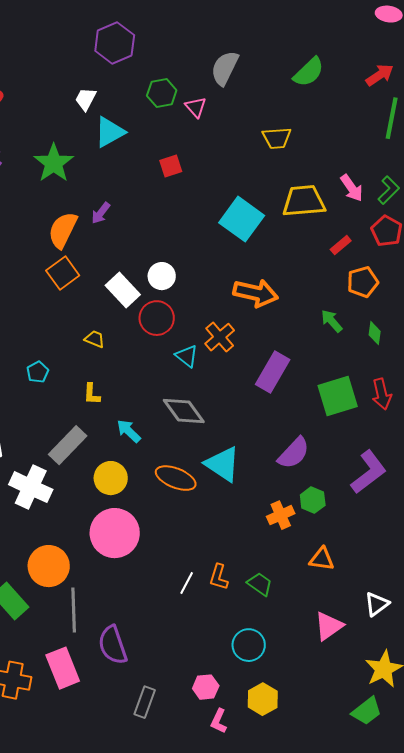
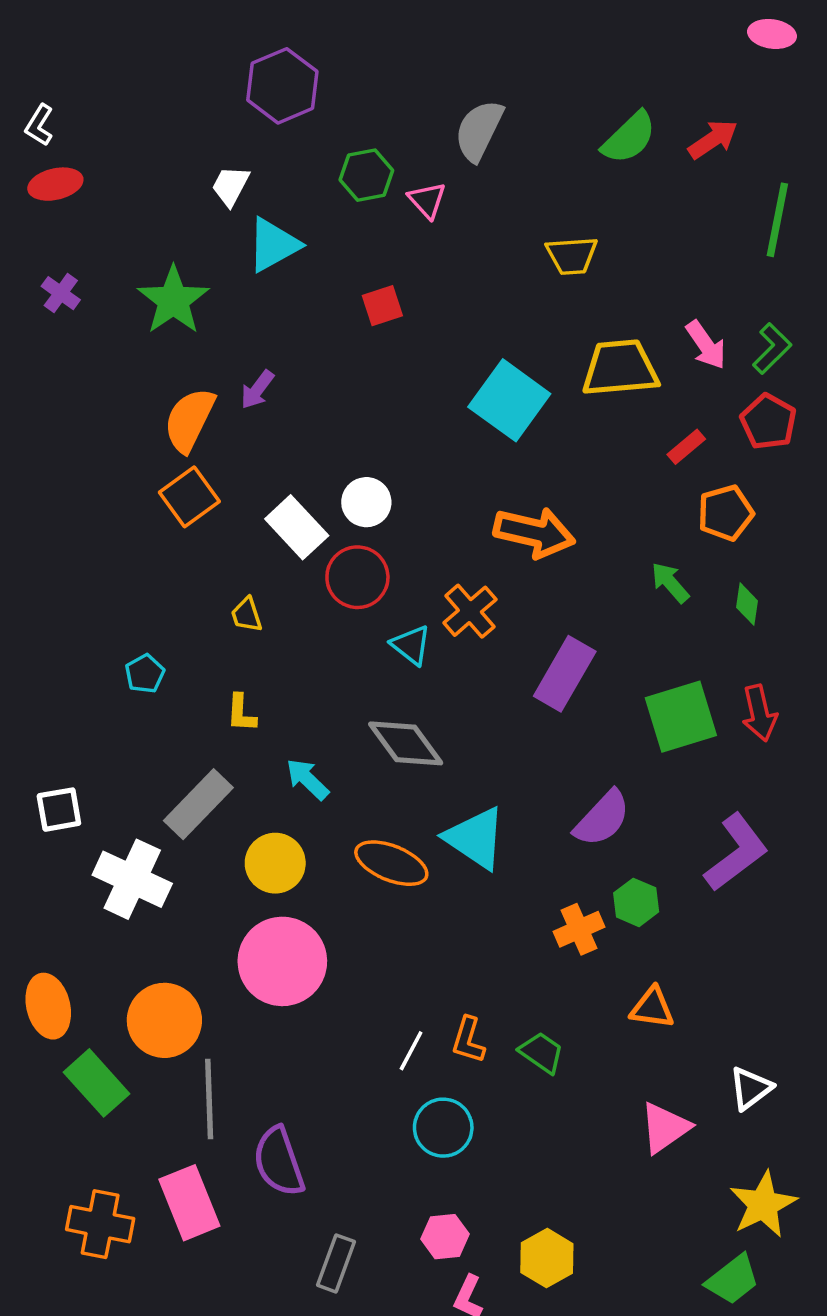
red arrow: (380, 75) -> (713, 139), moved
yellow trapezoid: (95, 339) -> (247, 615), turned -130
cyan circle: (249, 645) -> (443, 1128), moved

